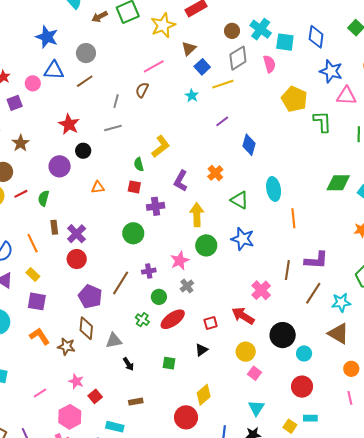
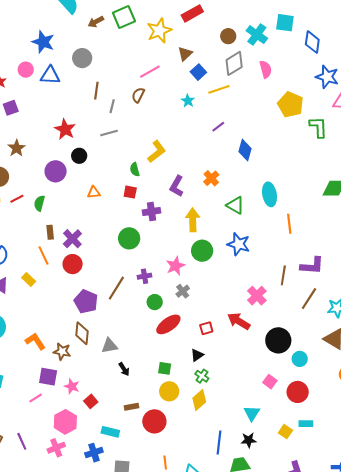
cyan square: (285, 42) -> (285, 23), moved
brown line: (85, 81) -> (96, 91), moved, turned -48
pink circle: (33, 83) -> (26, 70), moved
orange line: (33, 243) -> (43, 255), moved
purple square: (37, 301) -> (48, 377), moved
green cross: (142, 320) -> (202, 376), moved
yellow circle: (246, 352) -> (169, 391), moved
pink square: (254, 373) -> (270, 382), moved
red circle: (186, 417) -> (154, 421), moved

